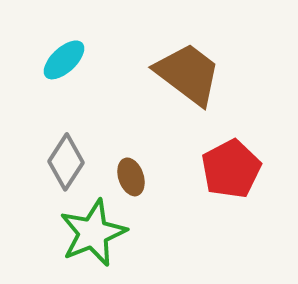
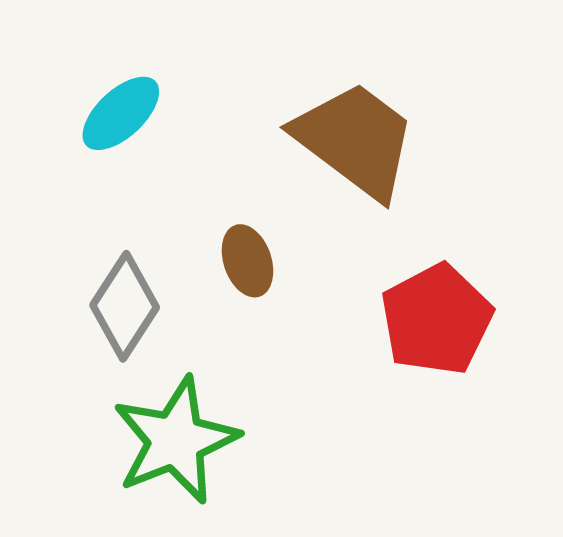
brown ellipse: (131, 177) -> (247, 261), moved

